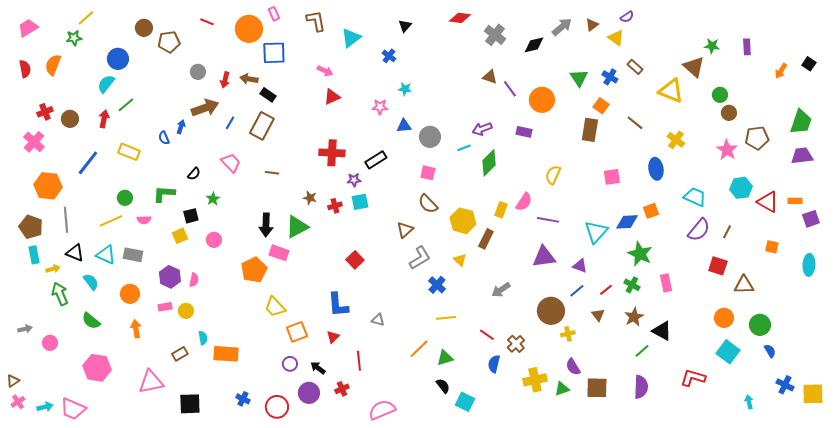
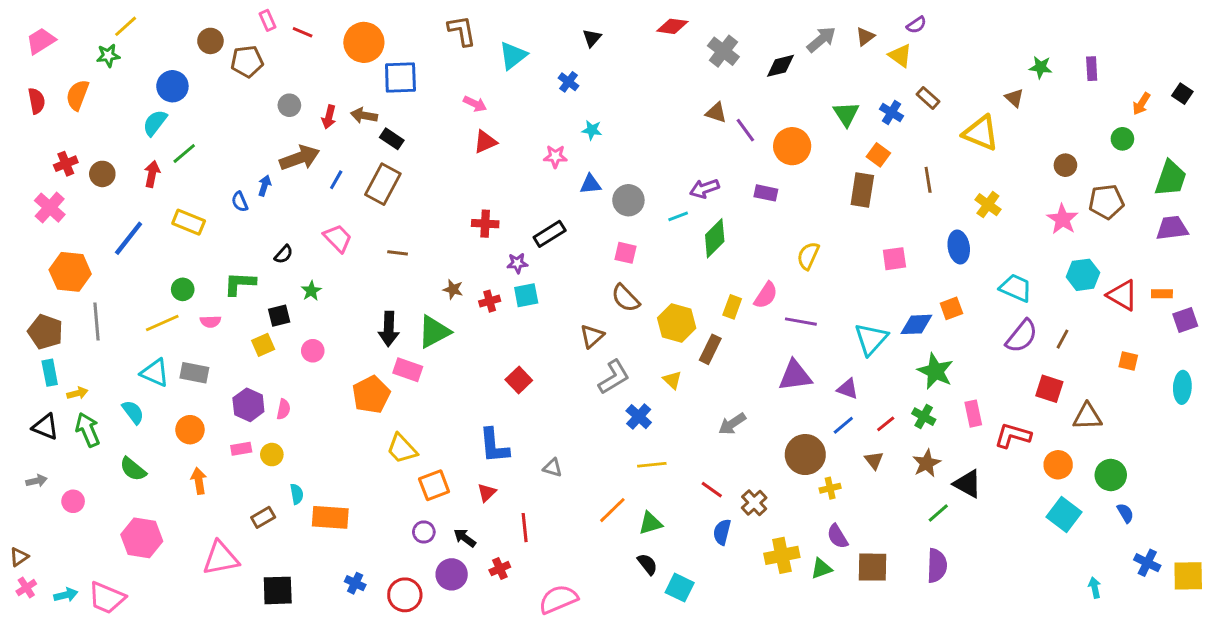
pink rectangle: (274, 14) -> (267, 20), moved
brown triangle: (694, 67) -> (1014, 98), size x0.6
green circle: (720, 95) -> (1122, 139), moved
brown line: (635, 123) -> (928, 180), turned 42
red cross: (332, 153) -> (485, 224), size x0.7
black triangle: (75, 253) -> (45, 427), moved
red L-shape: (693, 378) -> (1013, 436), moved

